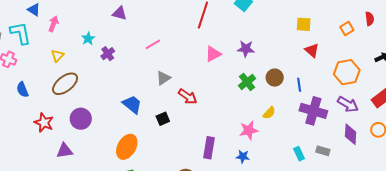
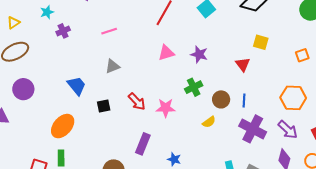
red triangle: (312, 50) -> (243, 64), moved
brown circle: (275, 78) -> (221, 99), moved
red arrow: (188, 97) -> (137, 102), moved
pink star: (249, 130) -> (166, 108), moved

